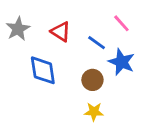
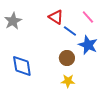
red triangle: (61, 32) -> (56, 17), moved
blue diamond: (43, 70) -> (22, 66), moved

